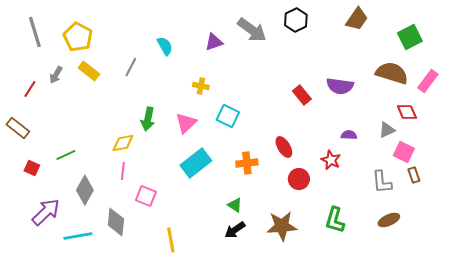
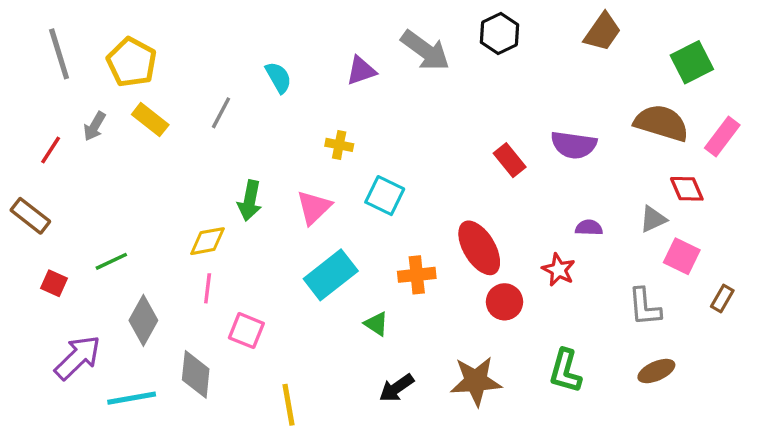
red ellipse: (284, 147) -> (479, 248), size x1.5
brown rectangle: (414, 175) -> (722, 298), moved, turned 49
green triangle: (235, 205) -> (376, 324), moved

